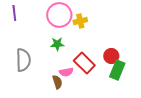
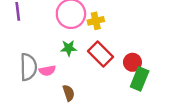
red rectangle: (84, 63) -> (101, 54), moved
pink semicircle: (66, 72) -> (47, 71), moved

